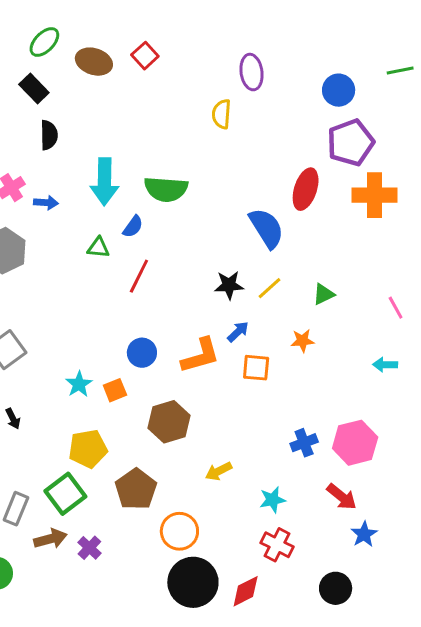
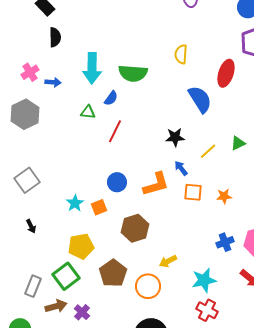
yellow semicircle: (222, 114) -> (181, 54), moved
yellow line: (270, 288) -> (208, 151), moved
blue arrow: (238, 332) -> (181, 168), turned -84
orange star: (303, 341) -> (224, 196), moved
cyan star: (273, 500) -> (204, 280), size x1.4
orange circle: (179, 531) -> (148, 286), moved

